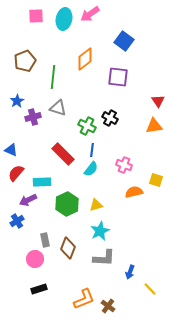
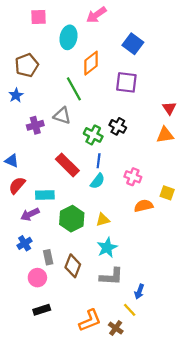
cyan ellipse: (64, 19) -> (69, 37), moved
green line: (53, 77) -> (74, 89), moved, turned -35
blue star: (17, 101) -> (16, 95), moved
blue cross: (17, 221) -> (25, 243), moved
yellow line: (150, 289) -> (130, 310), moved

